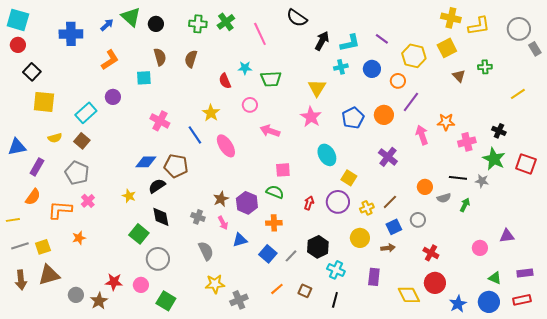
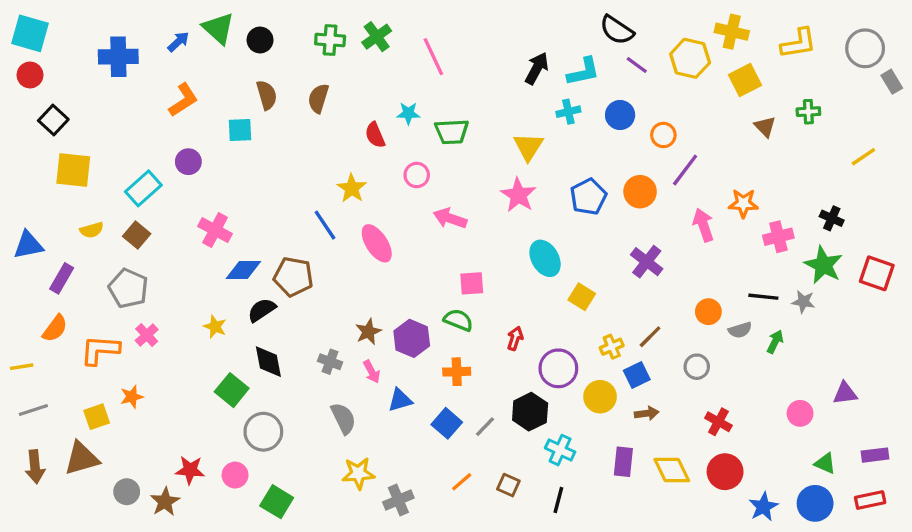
black semicircle: (297, 18) -> (617, 30), moved
yellow cross: (451, 18) -> (732, 32), moved
yellow hexagon: (414, 56) -> (690, 58), moved
pink cross: (160, 121) -> (215, 230), moved
purple circle: (338, 202) -> (558, 368), moved
blue square: (394, 227) -> (637, 375), moved
yellow square: (43, 247) -> (97, 417), moved
yellow diamond: (409, 295) -> (672, 470), moved

